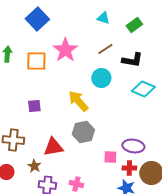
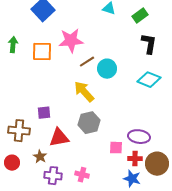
brown line: (105, 49) -> (87, 62), moved
pink star: (65, 50) -> (71, 41), turned 30
black L-shape: (132, 60) -> (149, 44), moved, turned -90
purple square: (34, 106) -> (44, 113), moved

